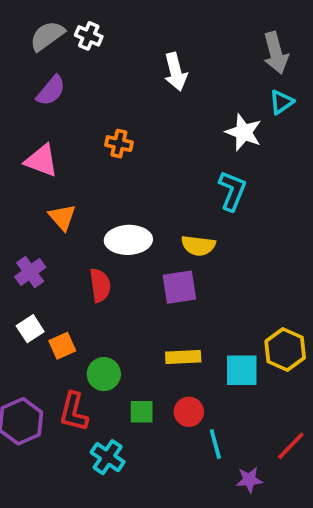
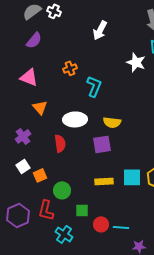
white arrow: (176, 72) -> (100, 30), turned 42
orange cross: (119, 144) -> (70, 68), turned -32
cyan L-shape: (232, 191) -> (94, 86), moved
cyan square: (242, 370) -> (132, 177), moved
red circle: (189, 412) -> (101, 224), moved
cyan line: (215, 444) -> (121, 227), turned -70

